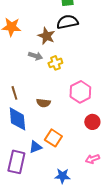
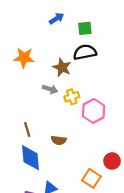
pink hexagon: (80, 92) -> (94, 111), moved
orange square: (53, 138) -> (91, 178), moved

